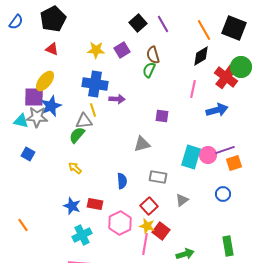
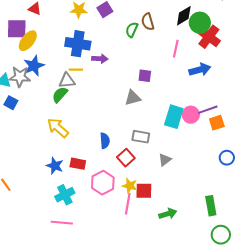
brown semicircle: (153, 55) -> (148, 22), moved
green circle: (241, 67) -> (200, 23), moved
purple square: (34, 97) -> (17, 29), moved
yellow line: (93, 110) -> (76, 70), turned -72
gray triangle: (142, 144) -> (133, 98), moved
blue square: (28, 154) -> (11, 103), moved
yellow arrow: (75, 168) -> (58, 128), size x1.6
blue circle: (223, 194) -> (227, 158), moved
red square: (149, 206) -> (126, 158), moved
red square: (161, 231) -> (144, 191), turned -36

